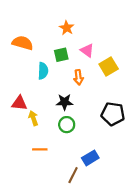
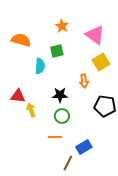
pink triangle: (87, 50) -> (95, 35), moved, size x1.5
orange arrow: (78, 77) -> (84, 81), moved
orange line: (40, 149) -> (55, 137), moved

